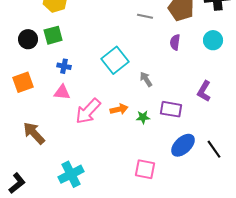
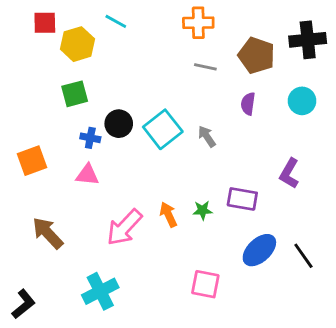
black circle: (28, 39) -> (119, 124), moved
gray arrow: (146, 79) -> (207, 136), moved
orange arrow: (119, 109) -> (168, 215), moved, turned -102
pink arrow: (88, 111) -> (124, 227), moved

